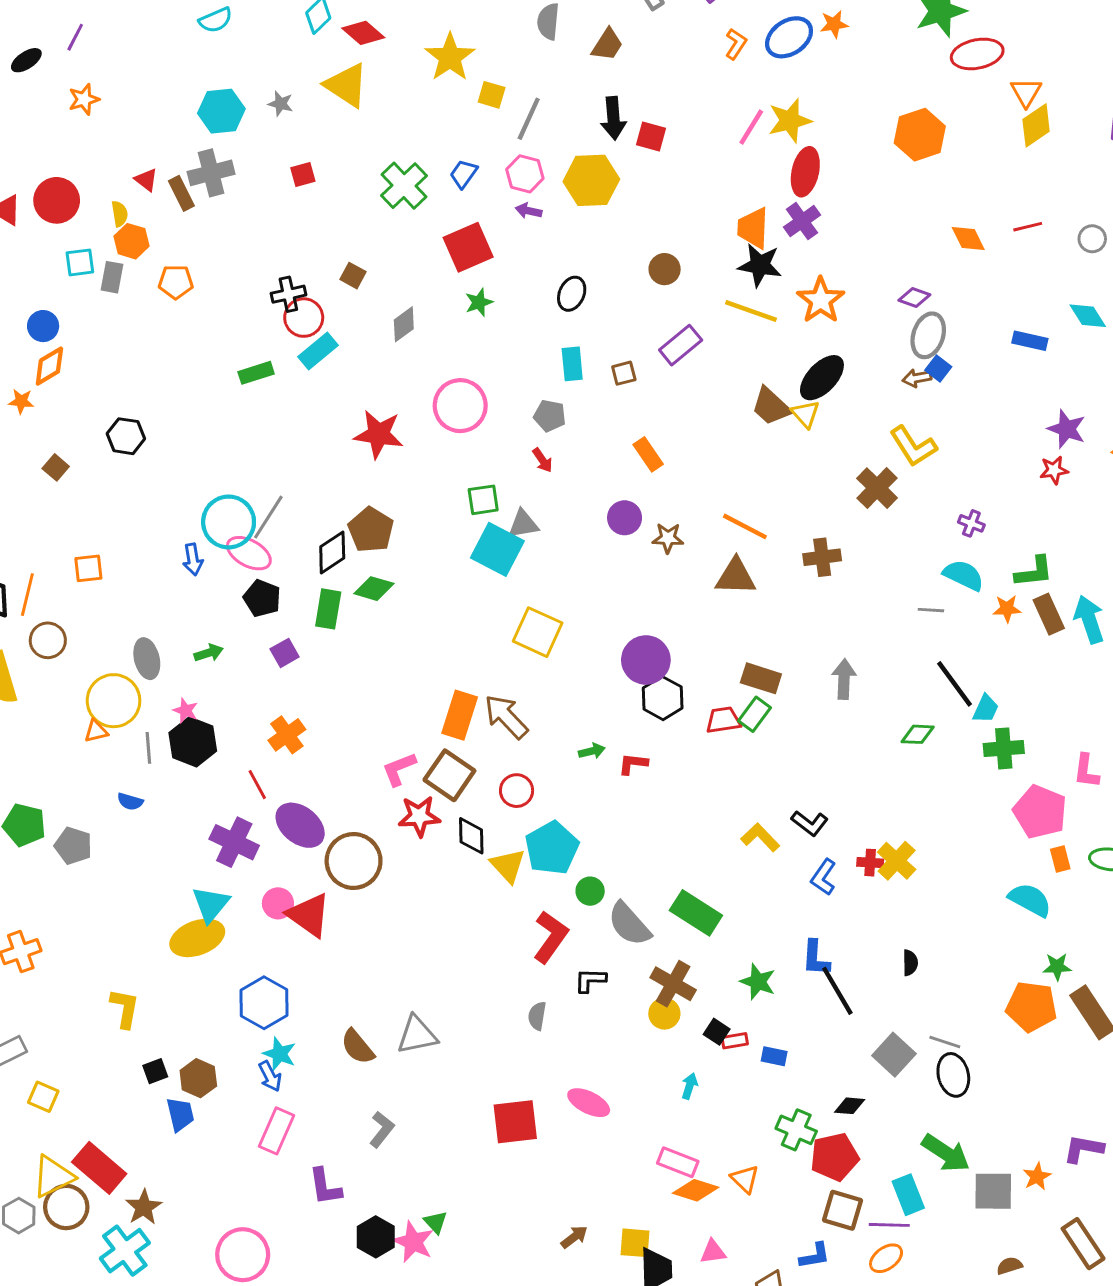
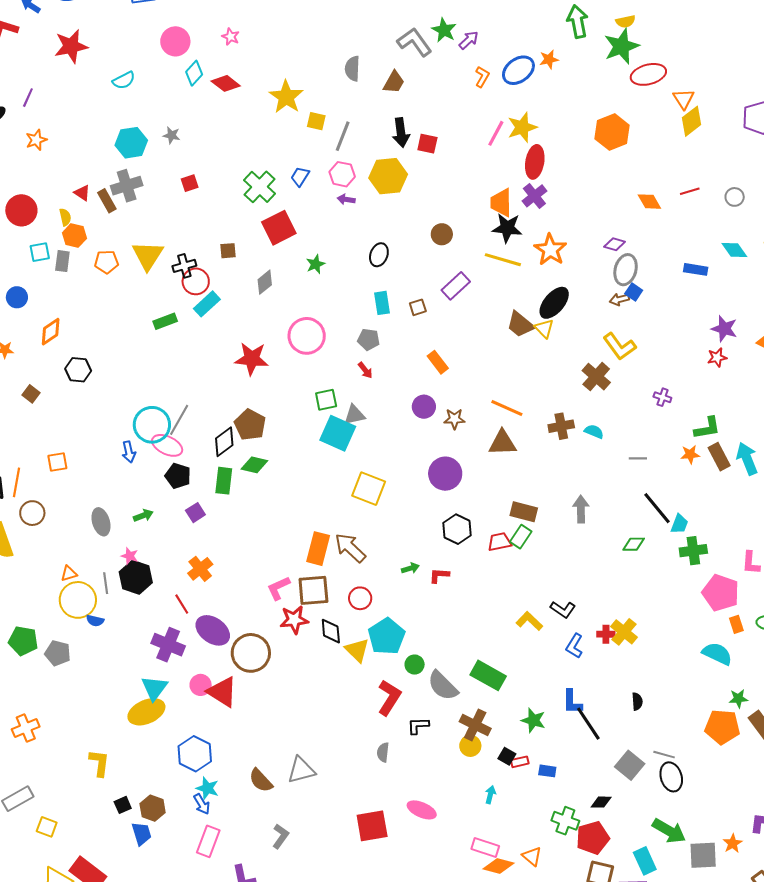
yellow triangle: (347, 85) -> (148, 255), moved, turned 32
red square: (468, 247) -> (279, 228), moved
brown square: (353, 276) -> (228, 251), turned -30
orange diamond: (49, 366) -> (51, 332), moved
cyan semicircle: (963, 575) -> (594, 432), moved, size x0.7
purple circle: (646, 660) -> (445, 474), moved
yellow circle: (114, 701) -> (78, 600), moved
brown square: (449, 775) -> (313, 590), turned -36

